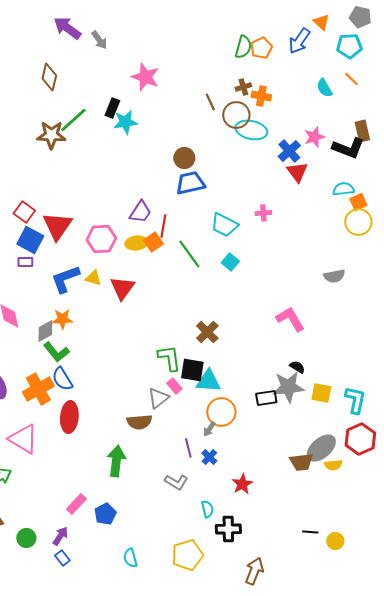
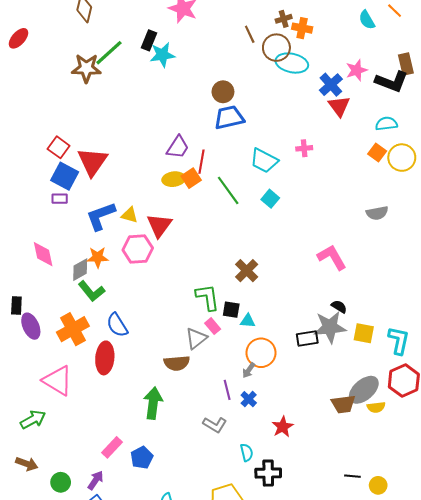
orange square: (358, 202) -> (377, 152), moved, turned -30
pink hexagon: (101, 239) -> (138, 249), moved
black square: (192, 370) -> (231, 310), size x0.7
blue semicircle: (62, 379) -> (117, 325), moved
cyan triangle: (208, 381) -> (248, 321), size x0.6

